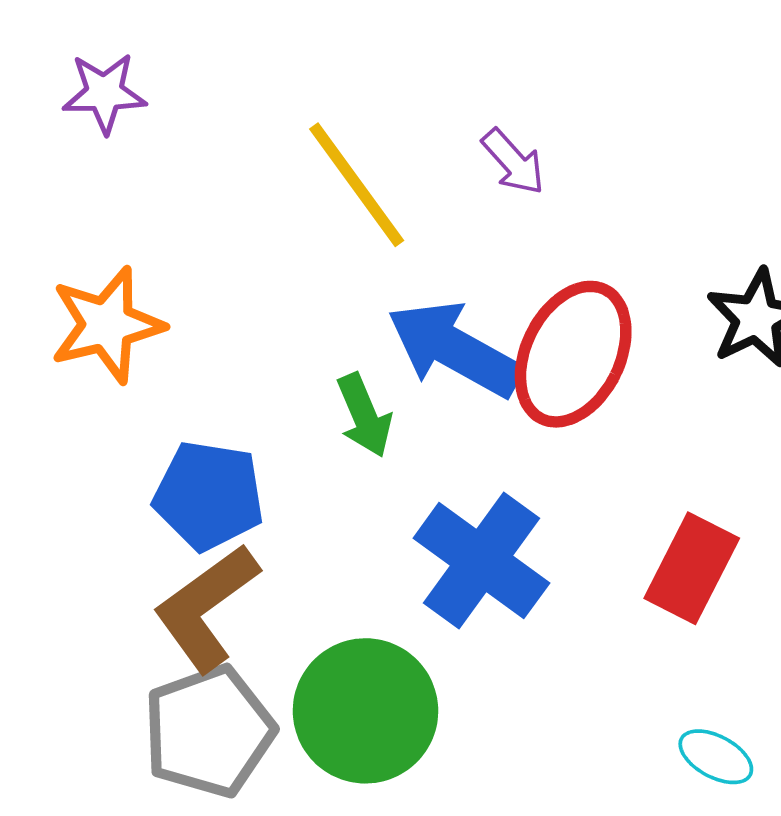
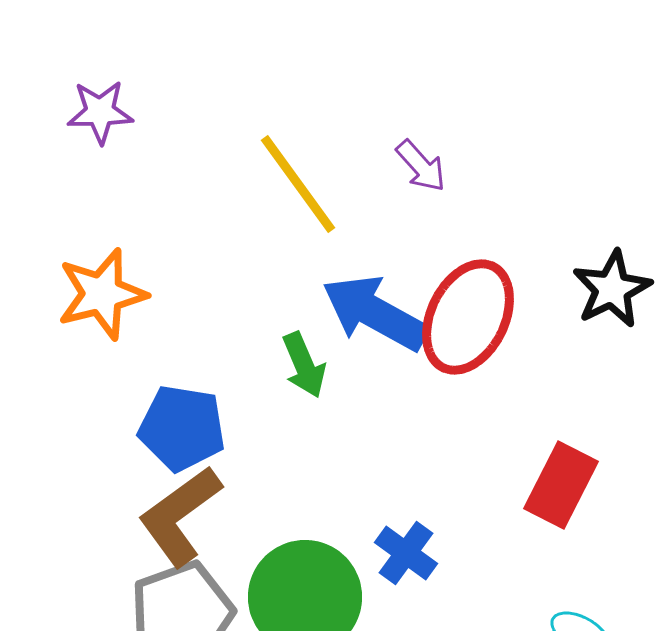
blue cross: (481, 561) -> (406, 553), moved, size x0.6

